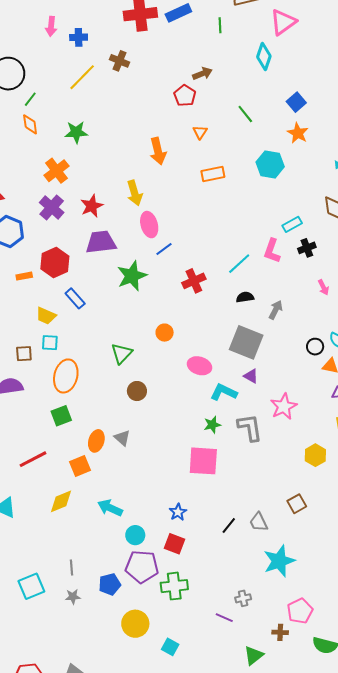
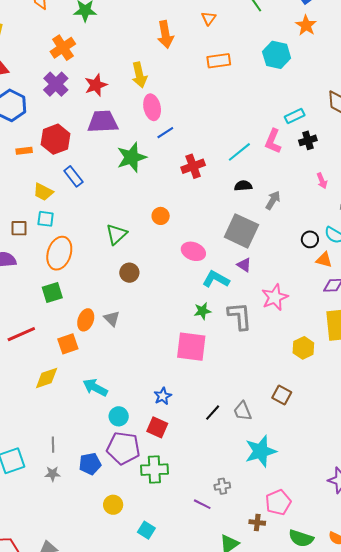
brown square: (297, 504) -> (282, 395), turned -36
yellow circle: (135, 624) -> (113, 505), size x0.7

